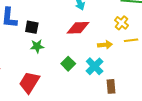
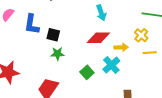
yellow arrow: (105, 45) -> (121, 47), moved
cyan cross: (95, 66) -> (111, 65), moved

